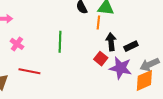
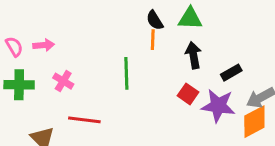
orange line: (98, 22) -> (153, 40), moved
black arrow: (111, 42) -> (193, 55), moved

